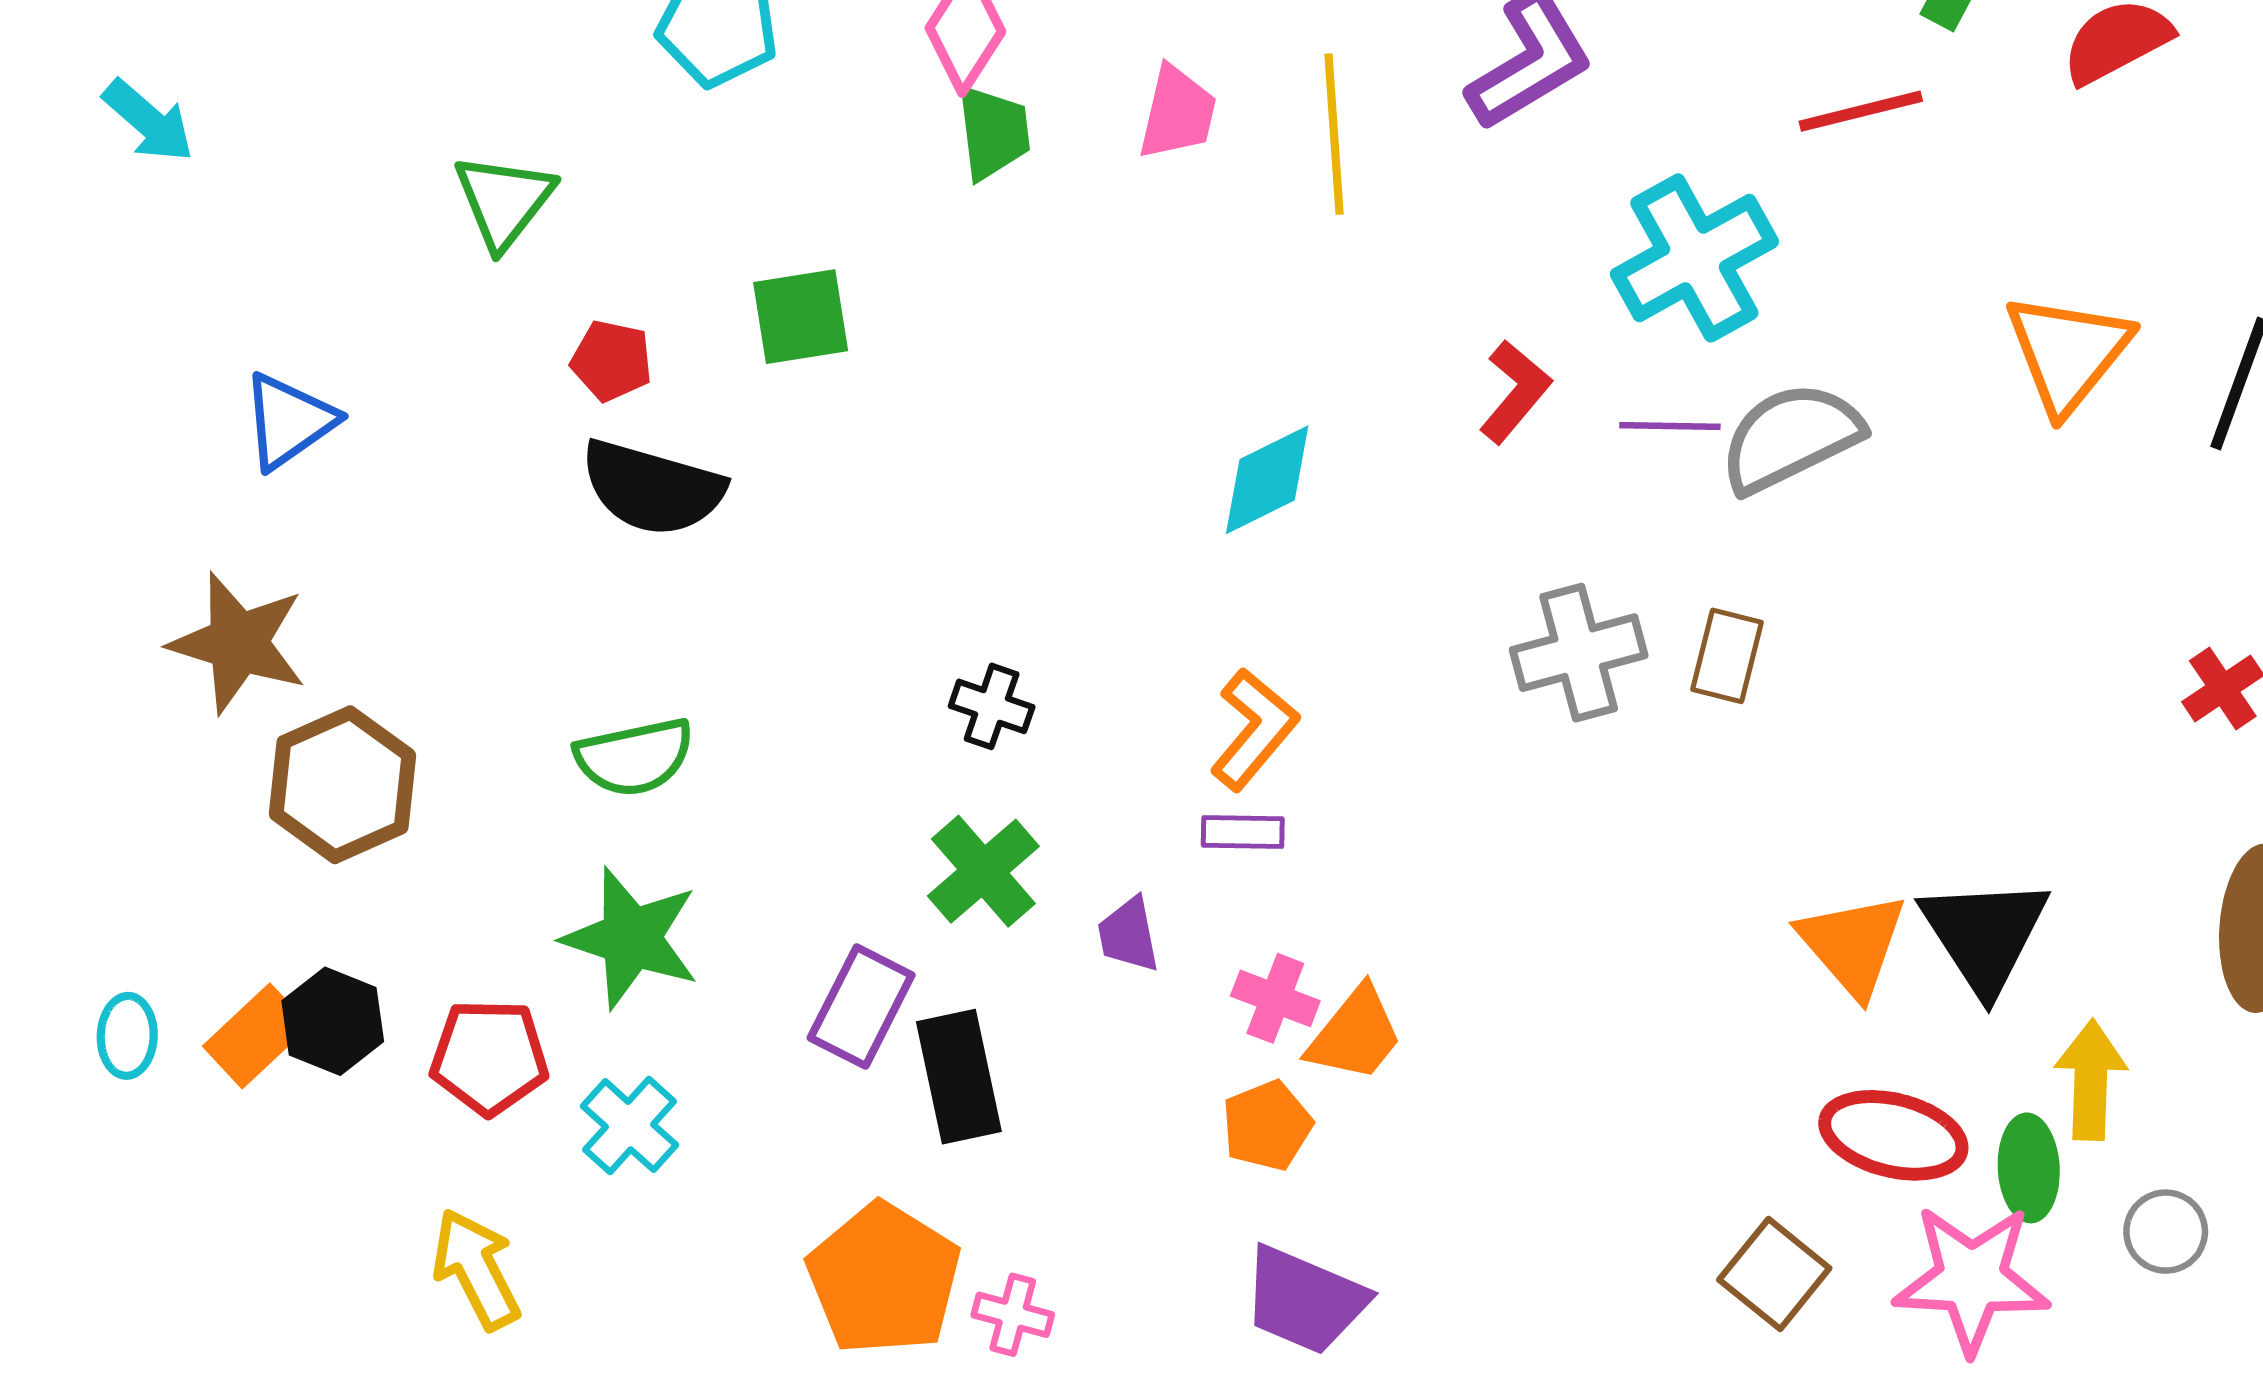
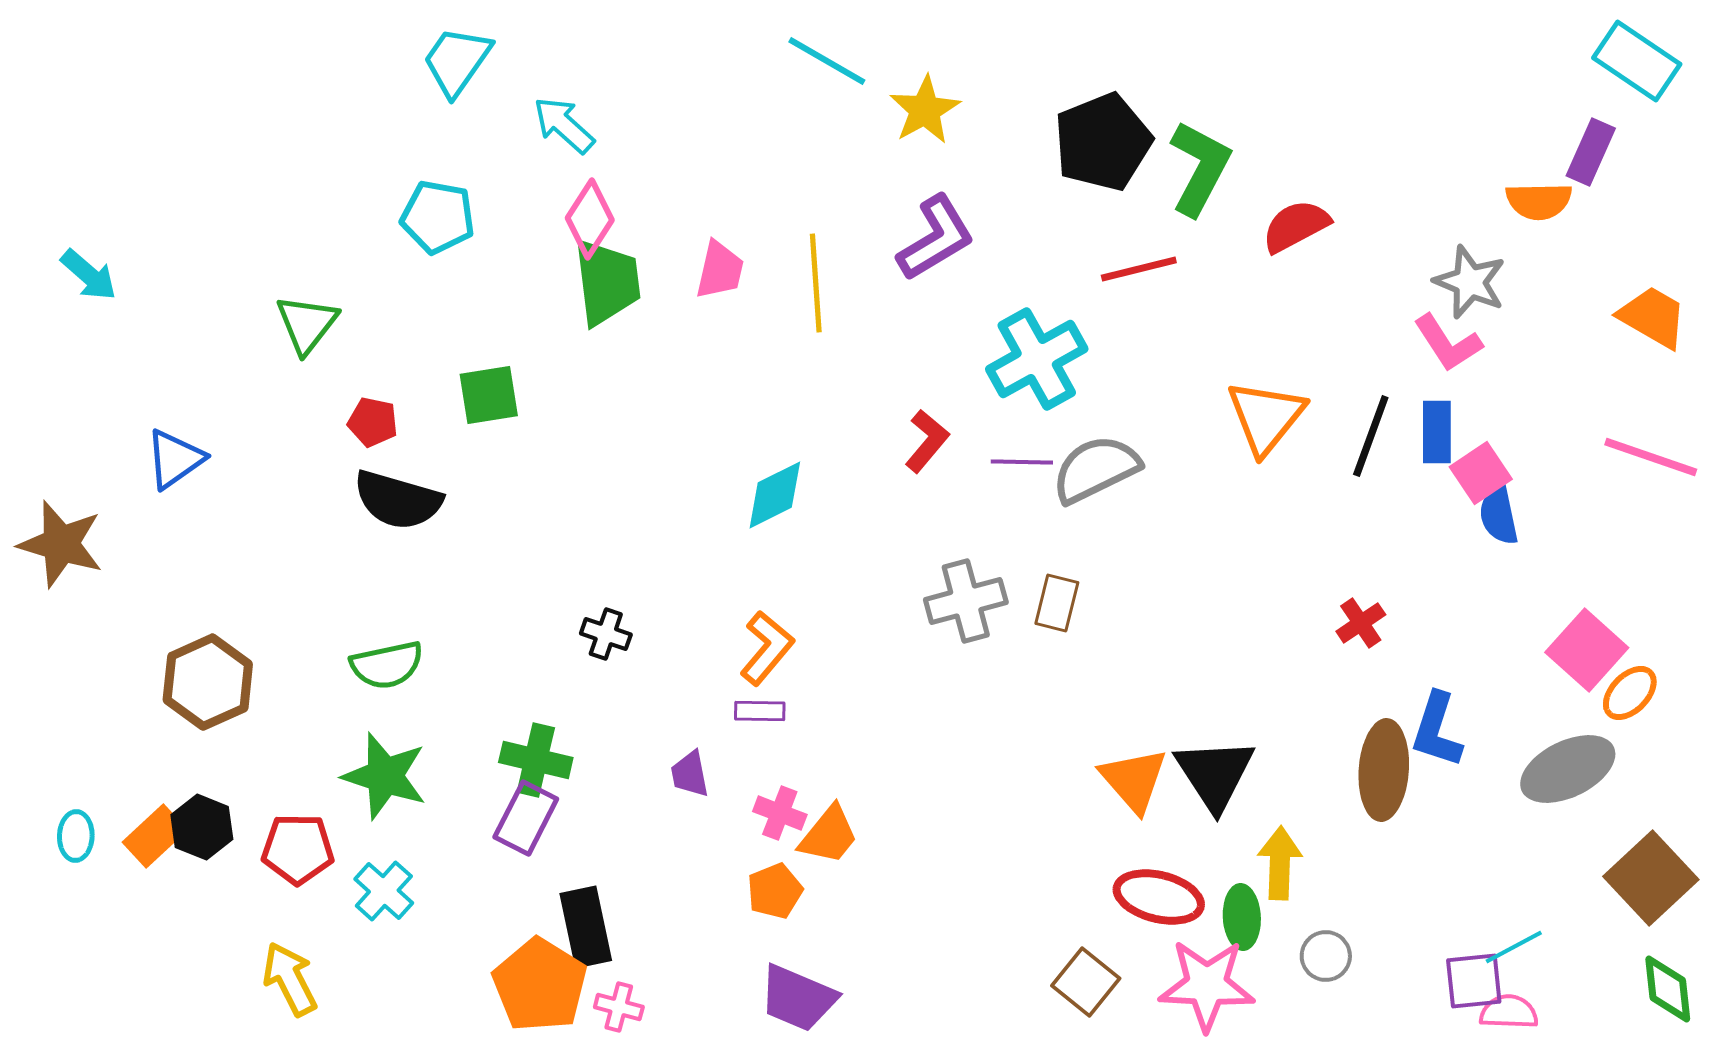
green trapezoid: (993, 132) -> (607, 282), size x1.5
brown star: (238, 643) -> (61, 544), moved
green cross: (983, 871) -> (536, 760), moved, turned -36
black rectangle: (959, 1077) -> (586, 927), moved

